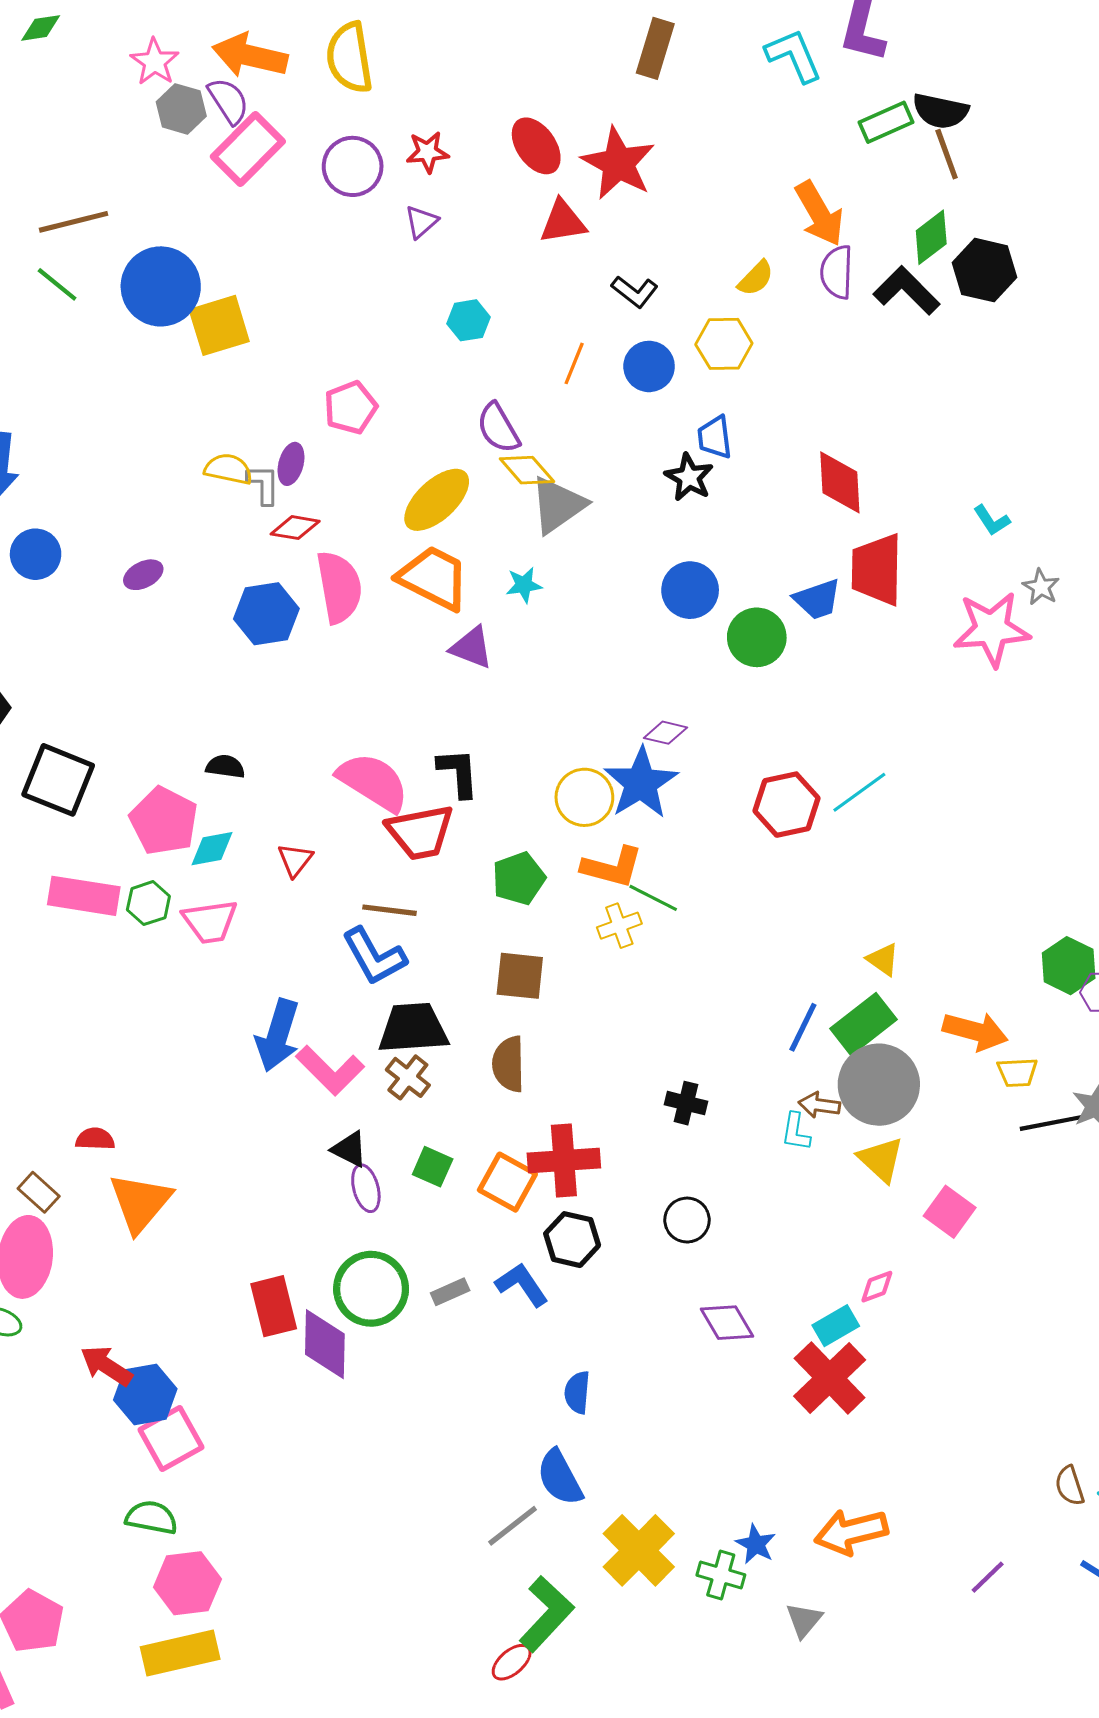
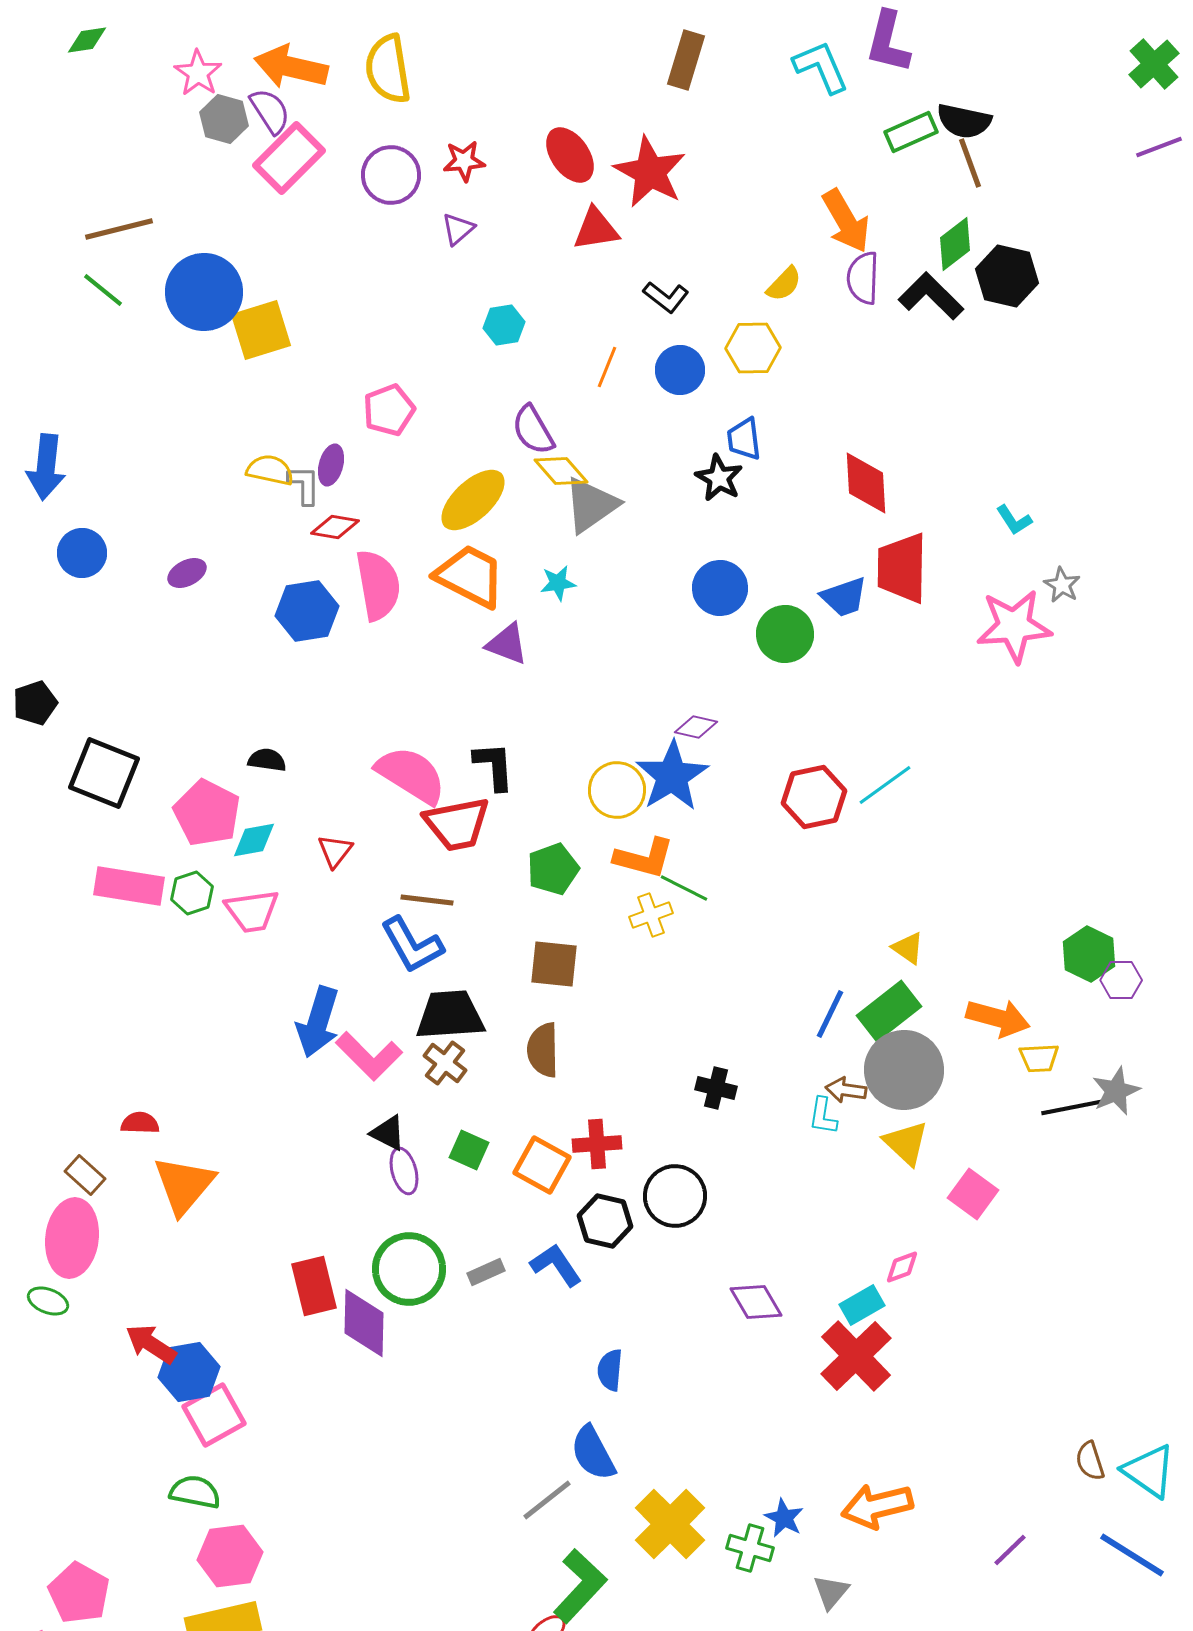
red cross: (564, 1161) -> (597, 1144), size x0.7
black circle: (687, 1220) -> (675, 1196), moved, size x1.4

